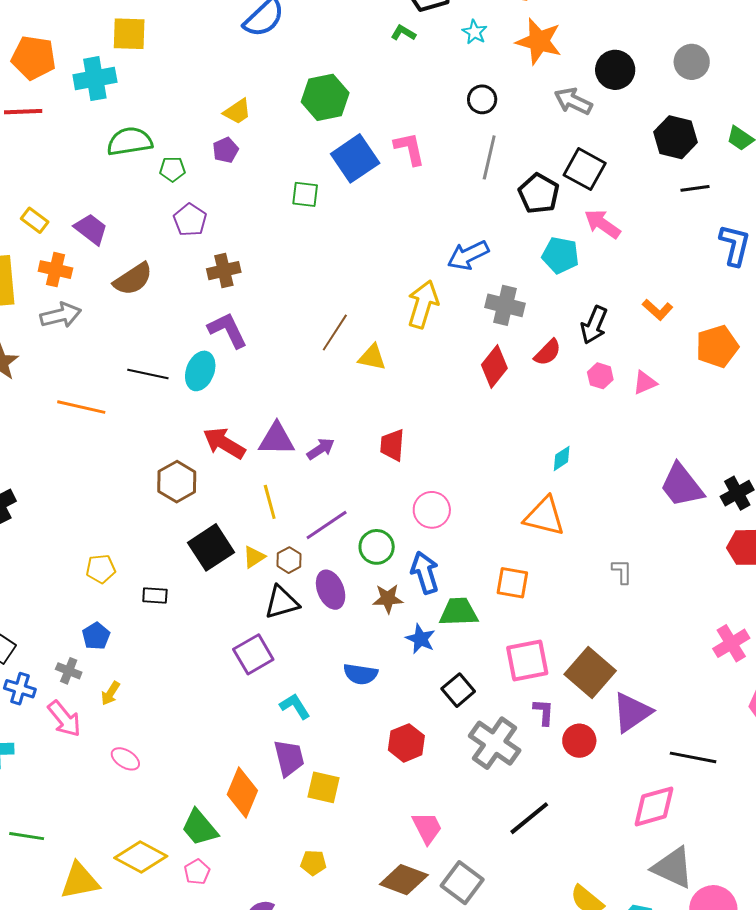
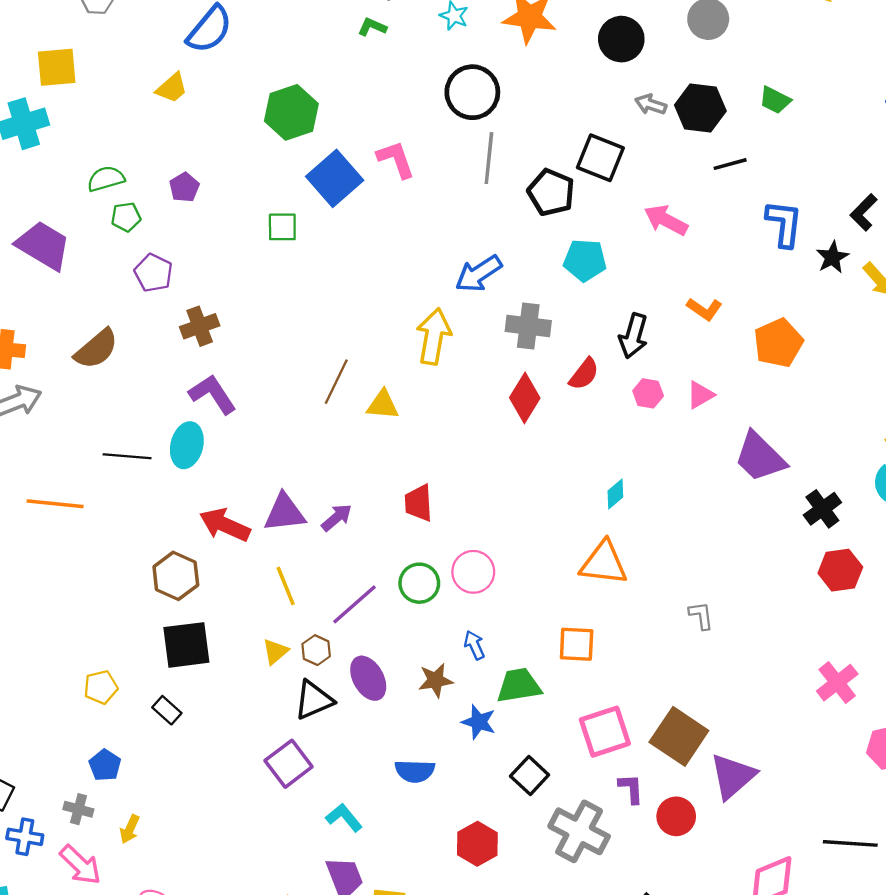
black circle: (482, 99) -> (472, 92), size x1.6
gray arrow: (573, 101) -> (651, 104), moved, size x0.7
yellow trapezoid: (237, 111) -> (172, 88), moved
green semicircle: (130, 141) -> (106, 179), moved, size x0.7
pink arrow: (602, 224) -> (666, 220), moved
purple trapezoid: (91, 229) -> (43, 245), moved, size x1.4
purple trapezoid: (682, 485) -> (760, 457), moved
black square: (211, 547) -> (186, 645), moved, turned 33
green circle: (377, 547) -> (419, 583), moved
blue arrow: (425, 573) -> (474, 645), size x0.6
black rectangle: (155, 596) -> (167, 710), turned 45
black line: (693, 757) -> (850, 843), moved

